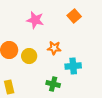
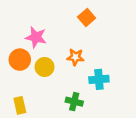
orange square: (74, 16) -> (87, 18), moved
pink star: (35, 20) -> (36, 37), moved

